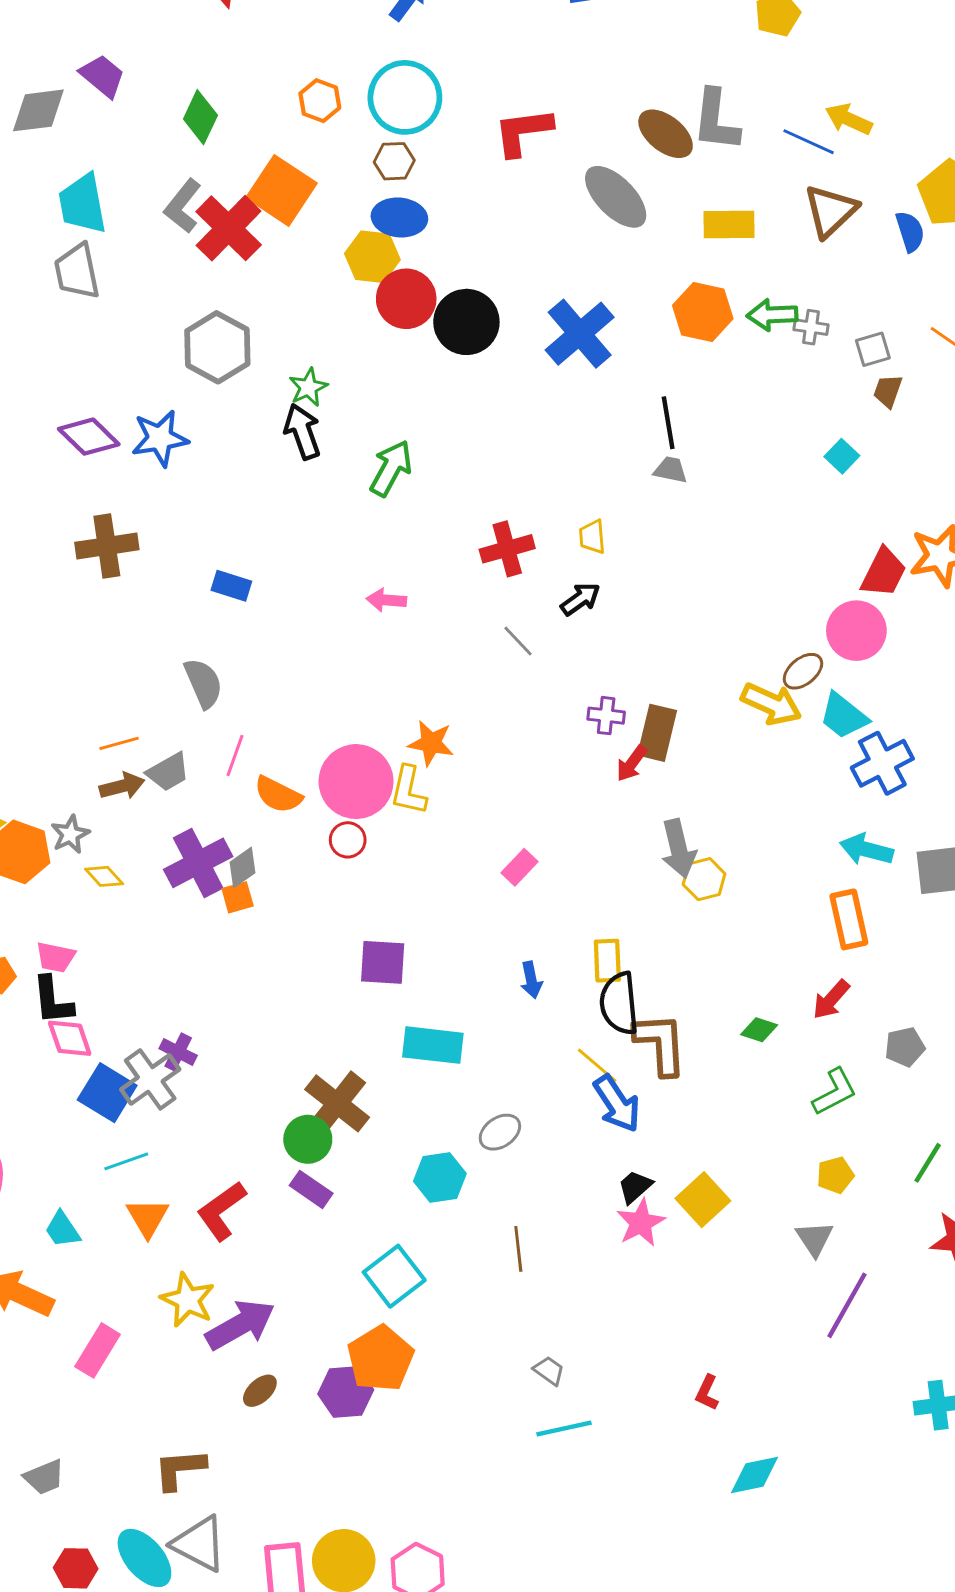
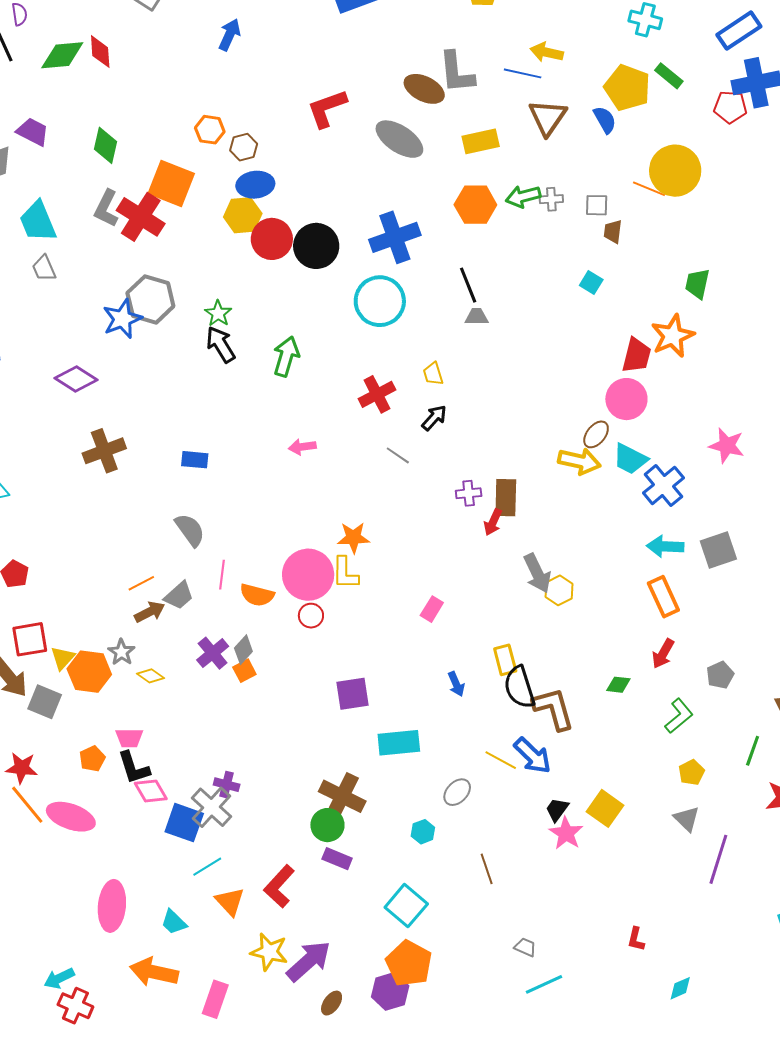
cyan circle: (405, 97) -> (380, 301), moved
orange hexagon: (320, 101) -> (210, 130), moved
gray trapezoid: (77, 271) -> (44, 268), size x0.7
blue cross: (580, 334) -> (395, 237), turned 33
gray square: (873, 349) -> (597, 205), turned 30
blue star: (160, 438) -> (122, 319), moved
purple cross: (198, 863) -> (213, 653), size x0.7
yellow line: (597, 1065) -> (501, 760), moved
cyan hexagon: (440, 1177) -> (423, 832), size x0.7
cyan diamond: (754, 1475) -> (680, 988), size x0.7

